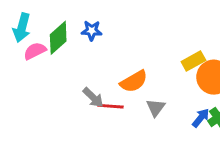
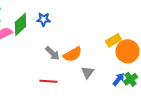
gray arrow: (93, 97) -> (52, 53), moved
red line: (111, 106) -> (48, 81), moved

